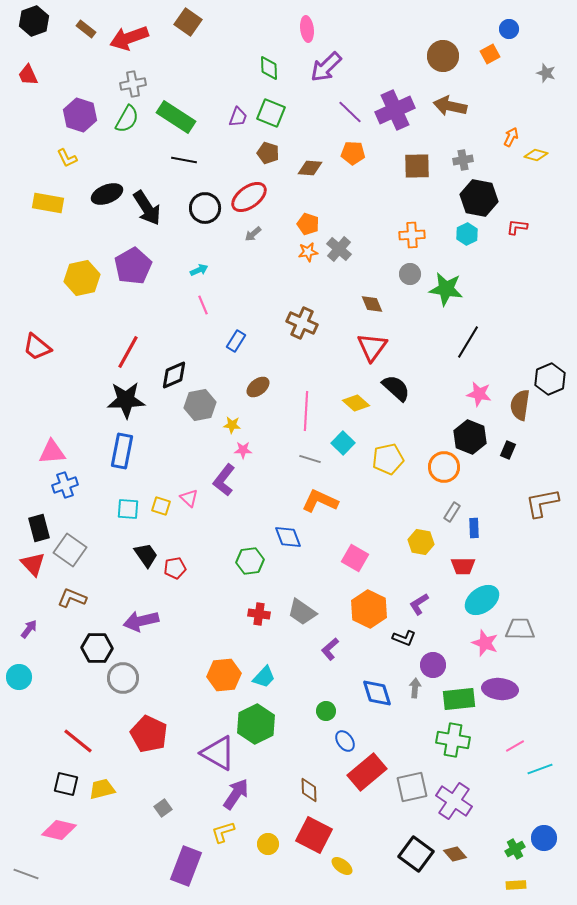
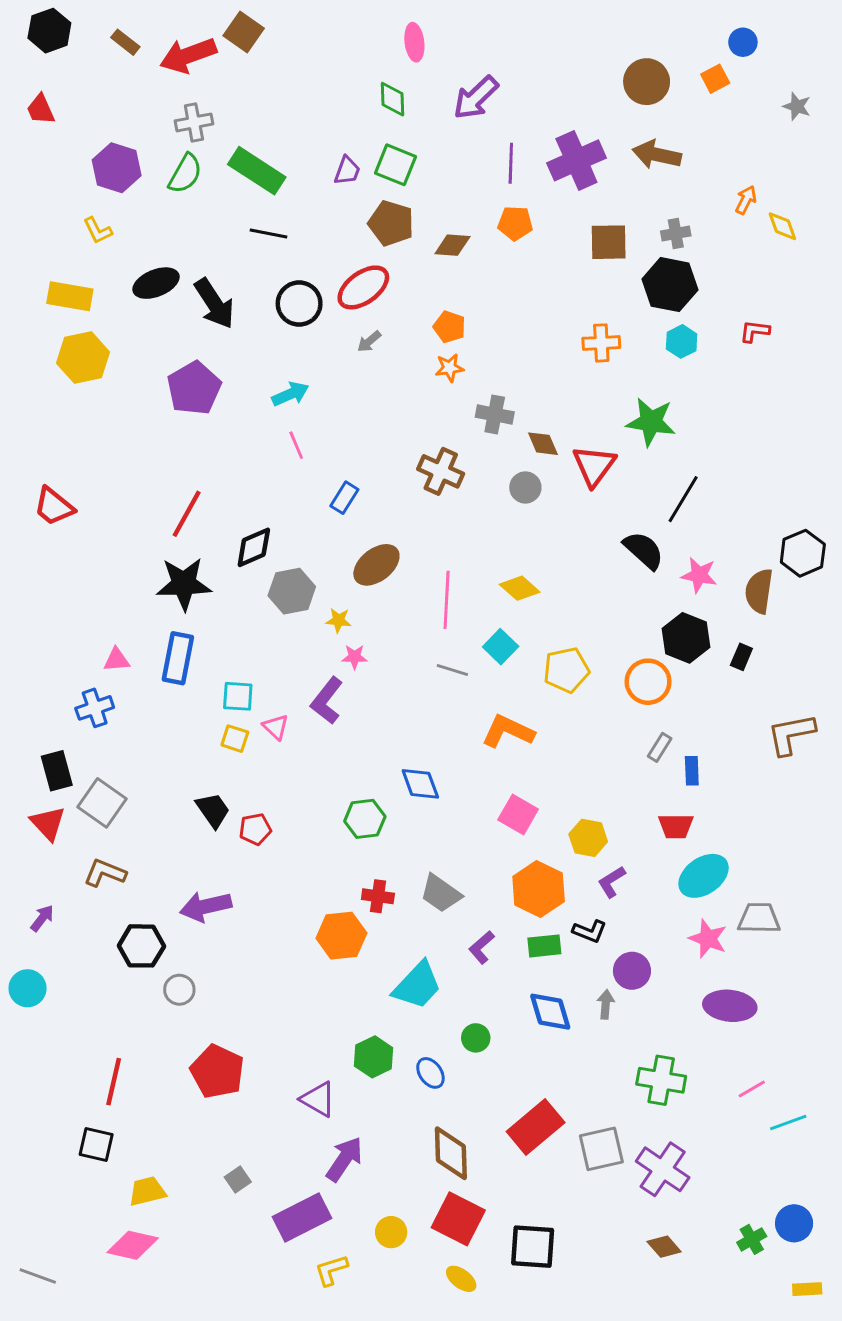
brown square: (188, 22) -> (244, 32), moved
pink ellipse: (307, 29) -> (414, 42), moved
purple line: (350, 112) -> (511, 163), turned 48
brown pentagon: (268, 153) -> (391, 223), size x1.4
yellow diamond: (536, 155) -> (782, 226), turned 55
black hexagon: (479, 198) -> (670, 285), moved
gray cross: (339, 249) -> (495, 414), moved, turned -30
cyan arrow: (199, 270) -> (290, 394), size x1.4
gray circle: (410, 274) -> (525, 487), moved
yellow hexagon: (82, 278) -> (83, 358), moved
red triangle: (372, 347) -> (594, 466), moved
brown ellipse: (258, 387) -> (376, 565), size x1.4
black semicircle: (396, 388) -> (644, 550), moved
pink triangle: (52, 452) -> (117, 660), moved, size x0.7
orange L-shape: (320, 501) -> (508, 731), moved
cyan square: (128, 509) -> (238, 696), moved
yellow hexagon: (421, 542) -> (588, 838), moved
orange hexagon: (224, 675) -> (341, 936), moved
cyan trapezoid: (264, 677) -> (417, 985), moved, size x1.5
gray circle: (123, 678) -> (179, 990), size x0.7
green rectangle: (459, 699) -> (544, 946), moved, size x0.7
green hexagon: (256, 724) -> (374, 1057), size x0.7
red line: (78, 741) -> (114, 1082), turned 64
blue ellipse: (345, 741) -> (430, 1073), moved
purple triangle: (218, 753) -> (318, 1099), size x0.7
yellow trapezoid: (102, 789) -> (147, 1191), moved
brown diamond: (309, 790) -> (451, 1153), size x1.5
pink diamond: (59, 830) -> (133, 1245), moved
yellow L-shape: (223, 832) -> (331, 1270), moved
black square: (416, 854) -> (533, 1247), moved, turned -32
purple rectangle: (186, 866) -> (302, 1217), moved, turned 42
yellow ellipse: (342, 866) -> (461, 1279), moved
yellow rectangle: (516, 885) -> (807, 1289), moved

